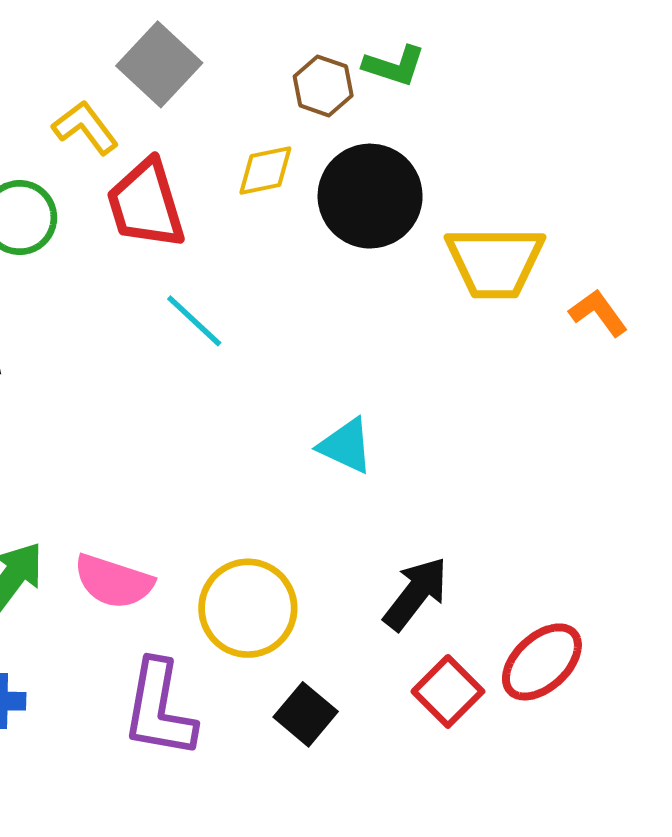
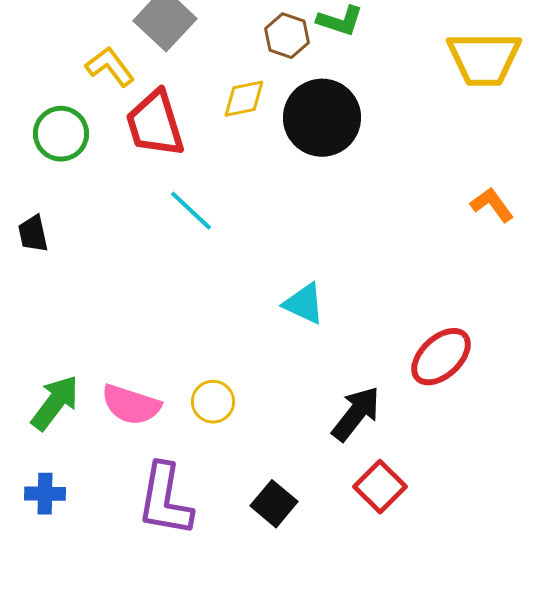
yellow trapezoid: (495, 262) -> (484, 59), moved
yellow circle: (248, 608) -> (213, 402), moved, size x0.6
red ellipse: (542, 662) -> (441, 357), moved

